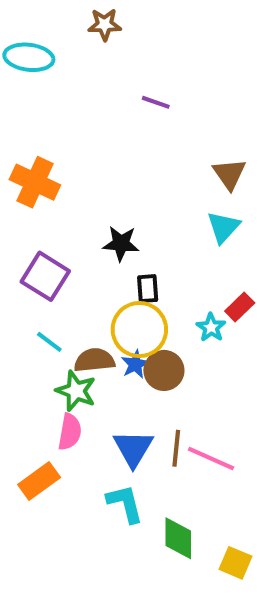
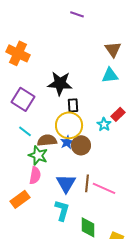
cyan triangle: (223, 227) -> (110, 75), turned 42
black star: (121, 244) -> (60, 83), size x1.4
cyan L-shape: (125, 503) -> (62, 210), turned 30

